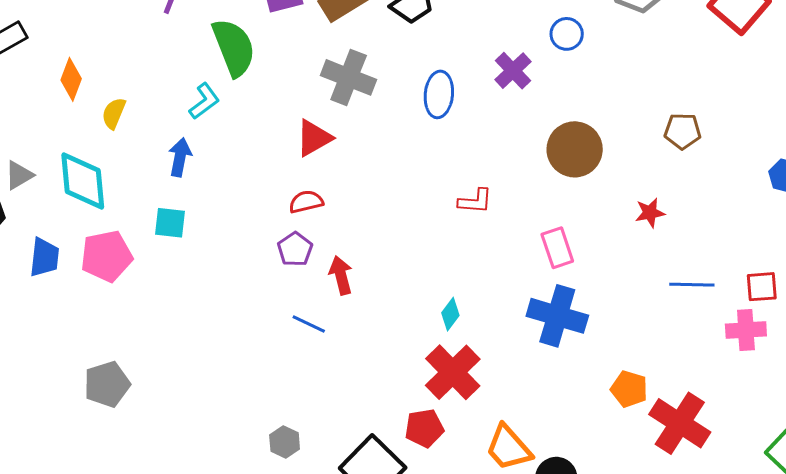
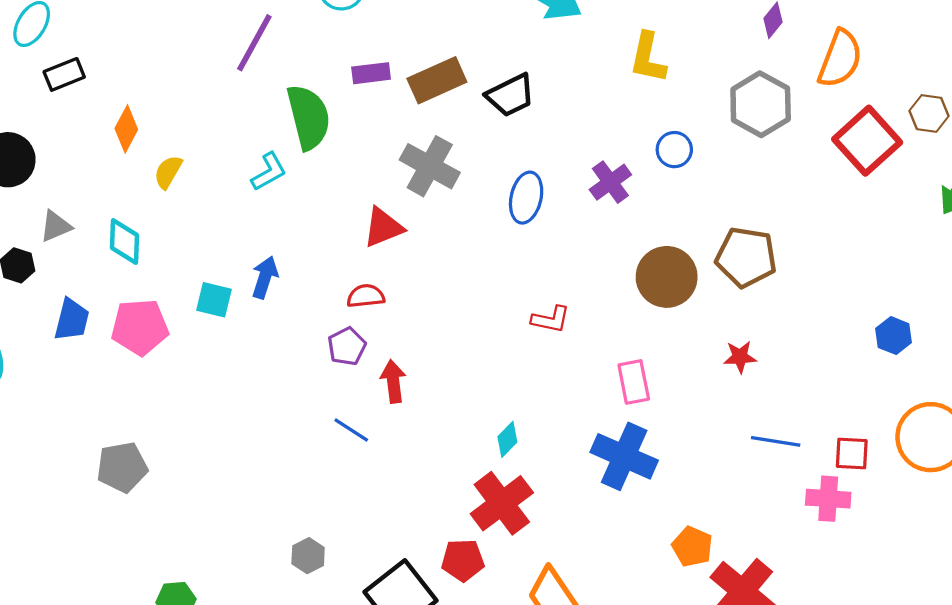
brown pentagon: (683, 131) -> (746, 257), moved, size x1.5
blue arrow: (180, 157) -> (265, 277), moved
cyan diamond: (83, 181) -> (125, 242), size x0.7

